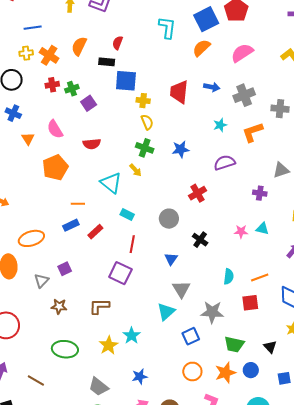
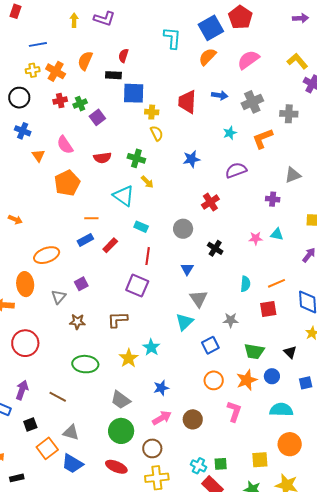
green cross: (145, 148) -> (136, 158), moved
gray star: (212, 312) -> (231, 320), size x0.7

